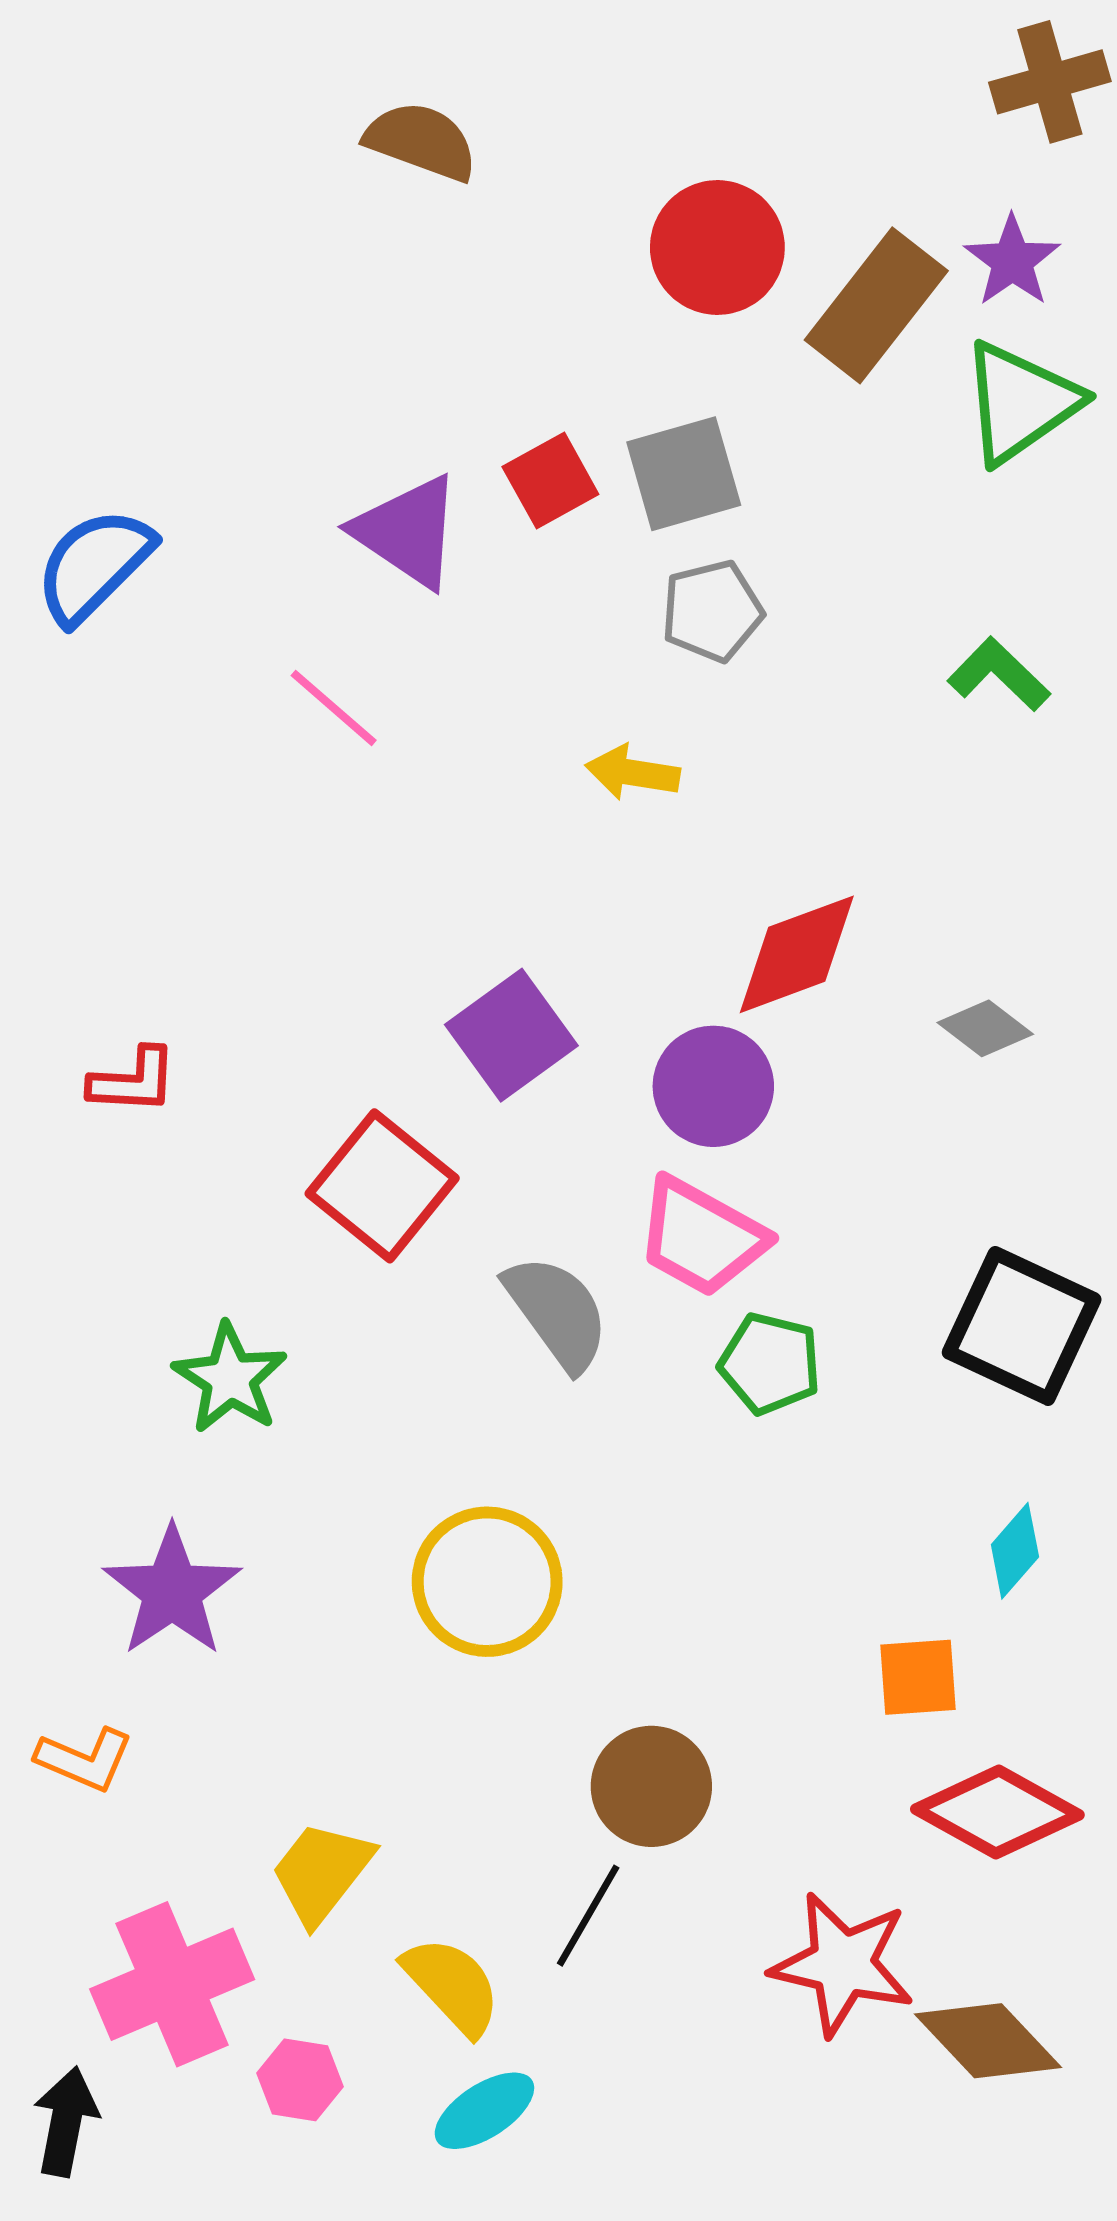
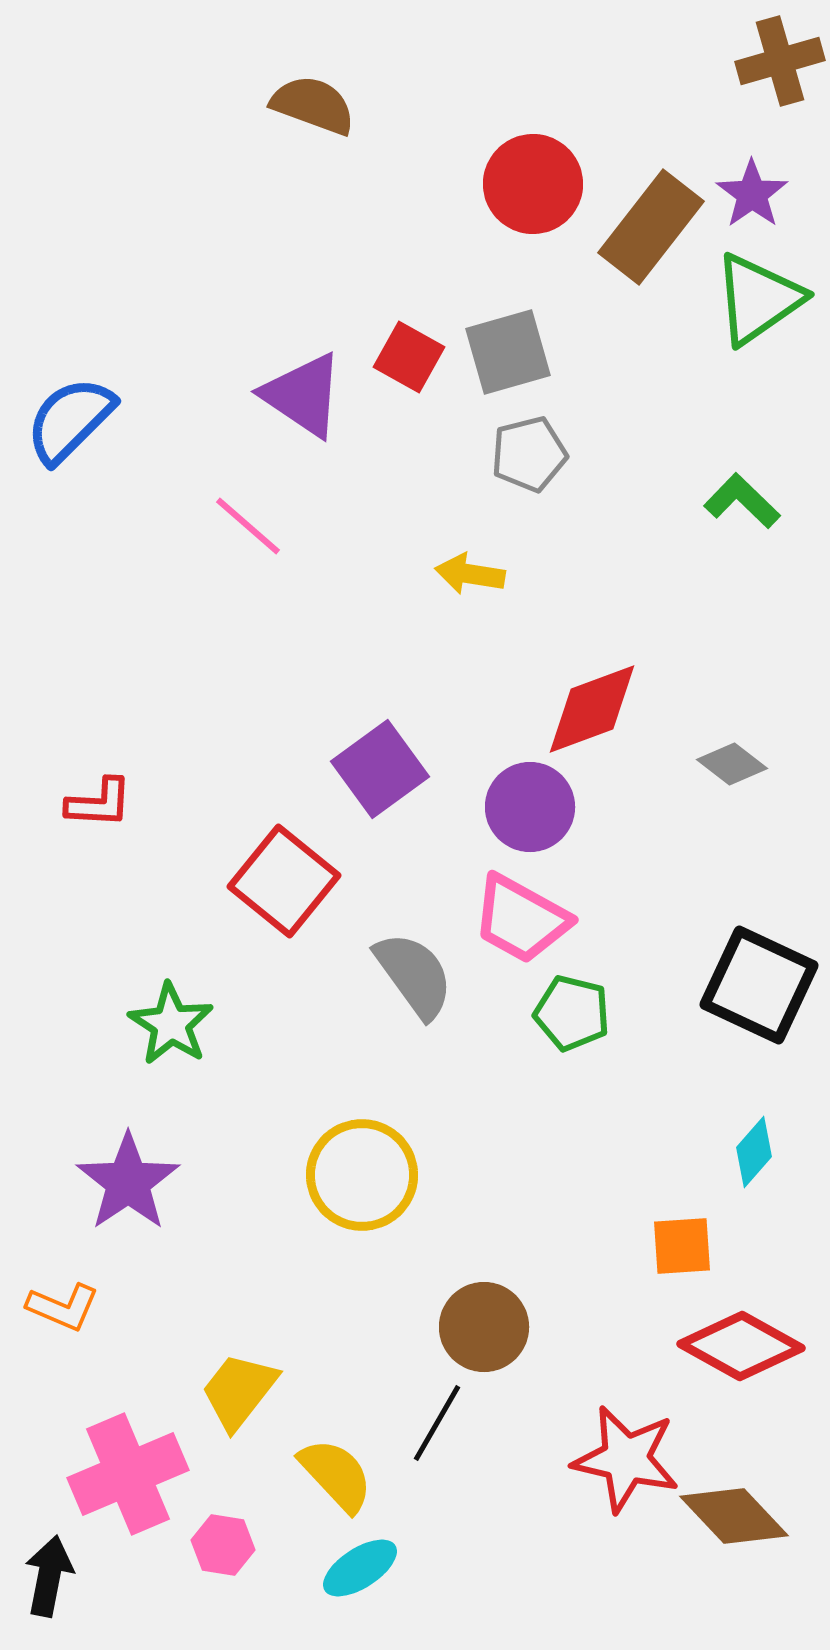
red square: (550, 480) -> (409, 357), turned -32

